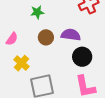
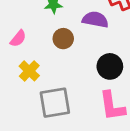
purple semicircle: (71, 35) -> (95, 20), moved

